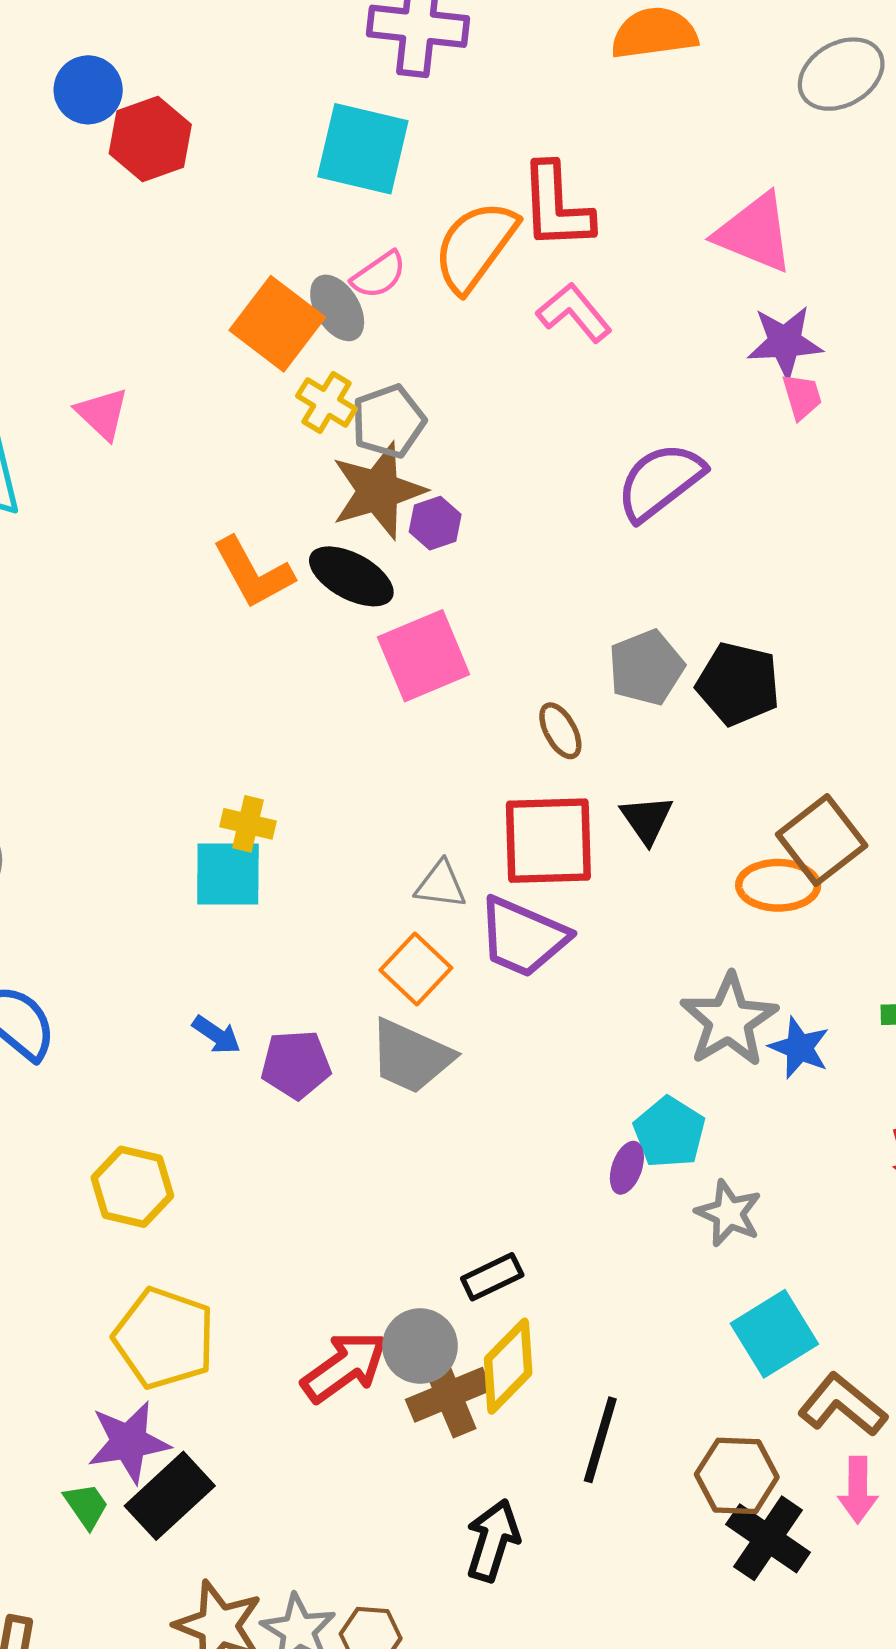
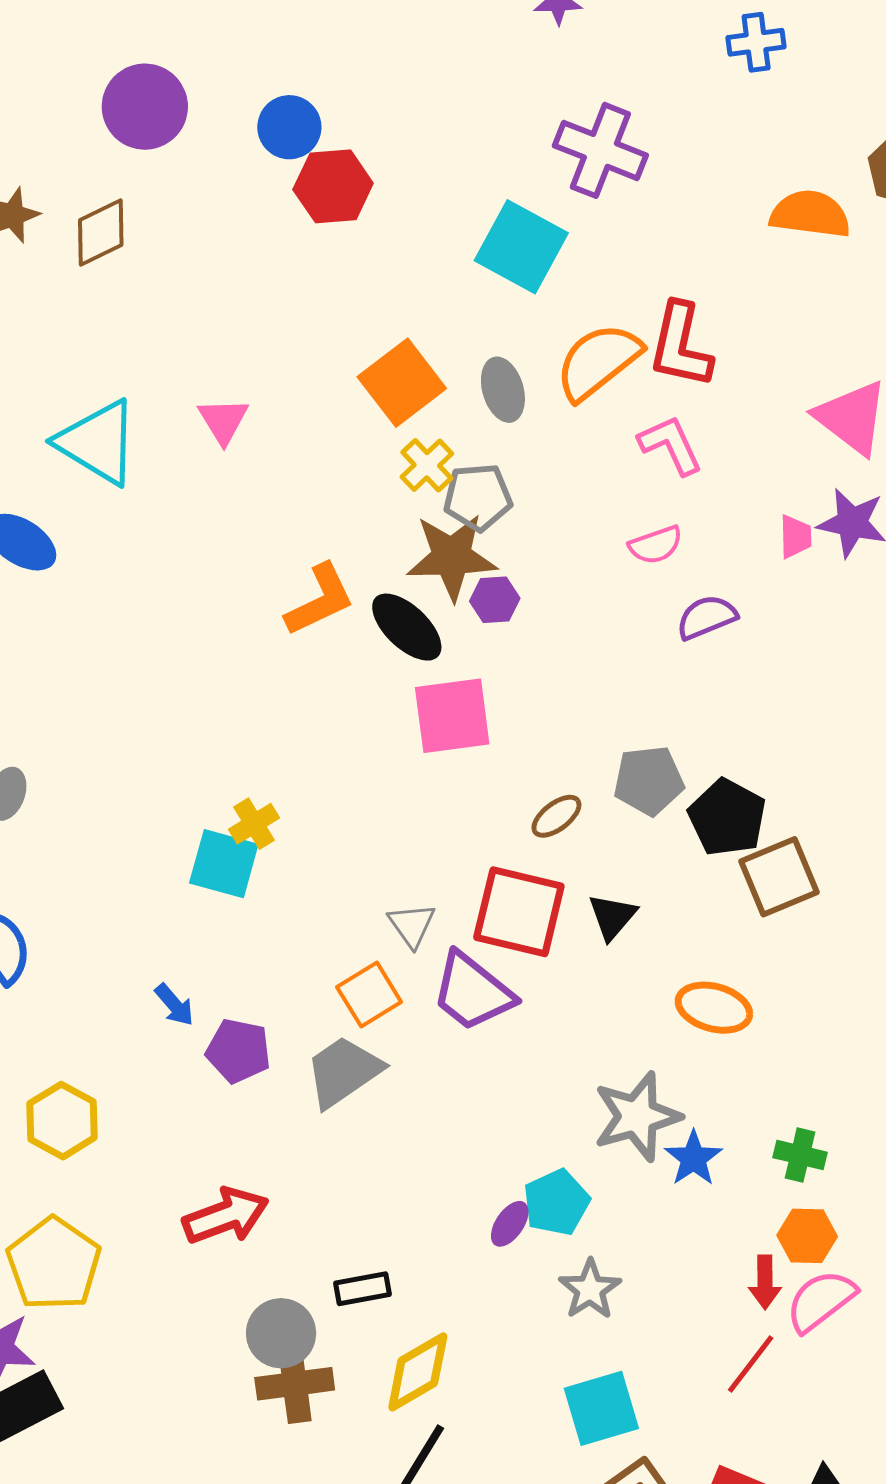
pink semicircle: (379, 275) -> (656, 545), moved
gray ellipse: (337, 308) -> (503, 390), moved
pink trapezoid: (802, 397) -> (795, 537), moved
purple semicircle: (660, 482) -> (707, 617), size x0.7
orange L-shape: (253, 573) -> (320, 600), turned -102
brown ellipse: (560, 731) -> (556, 816), turned 66
yellow cross: (248, 824) -> (254, 824), turned 30
brown square: (822, 840) -> (779, 877), moved
gray triangle: (441, 885) -> (412, 925), turned 32
gray trapezoid: (411, 1056) -> (343, 1072), turned 106
yellow diamond: (508, 1366) -> (418, 1372), moved
red arrow: (344, 1367) -> (226, 1216), moved

